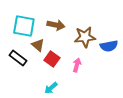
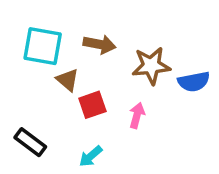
black rectangle: (18, 58) -> (30, 142), moved
red square: (52, 59) -> (92, 105), turned 35

